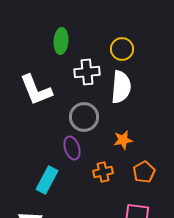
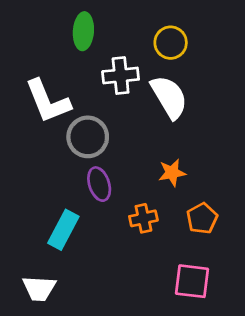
white semicircle: (121, 87) -> (169, 97), turned -36
gray circle: (84, 117) -> (88, 137), moved

